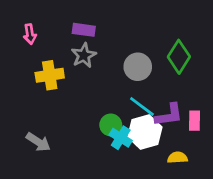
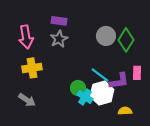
pink arrow: (30, 34) -> (26, 37), moved, size x1.6
gray circle: (138, 67) -> (106, 36), moved
yellow cross: (50, 75) -> (32, 68), moved
pink rectangle: (195, 121) -> (137, 73), moved

